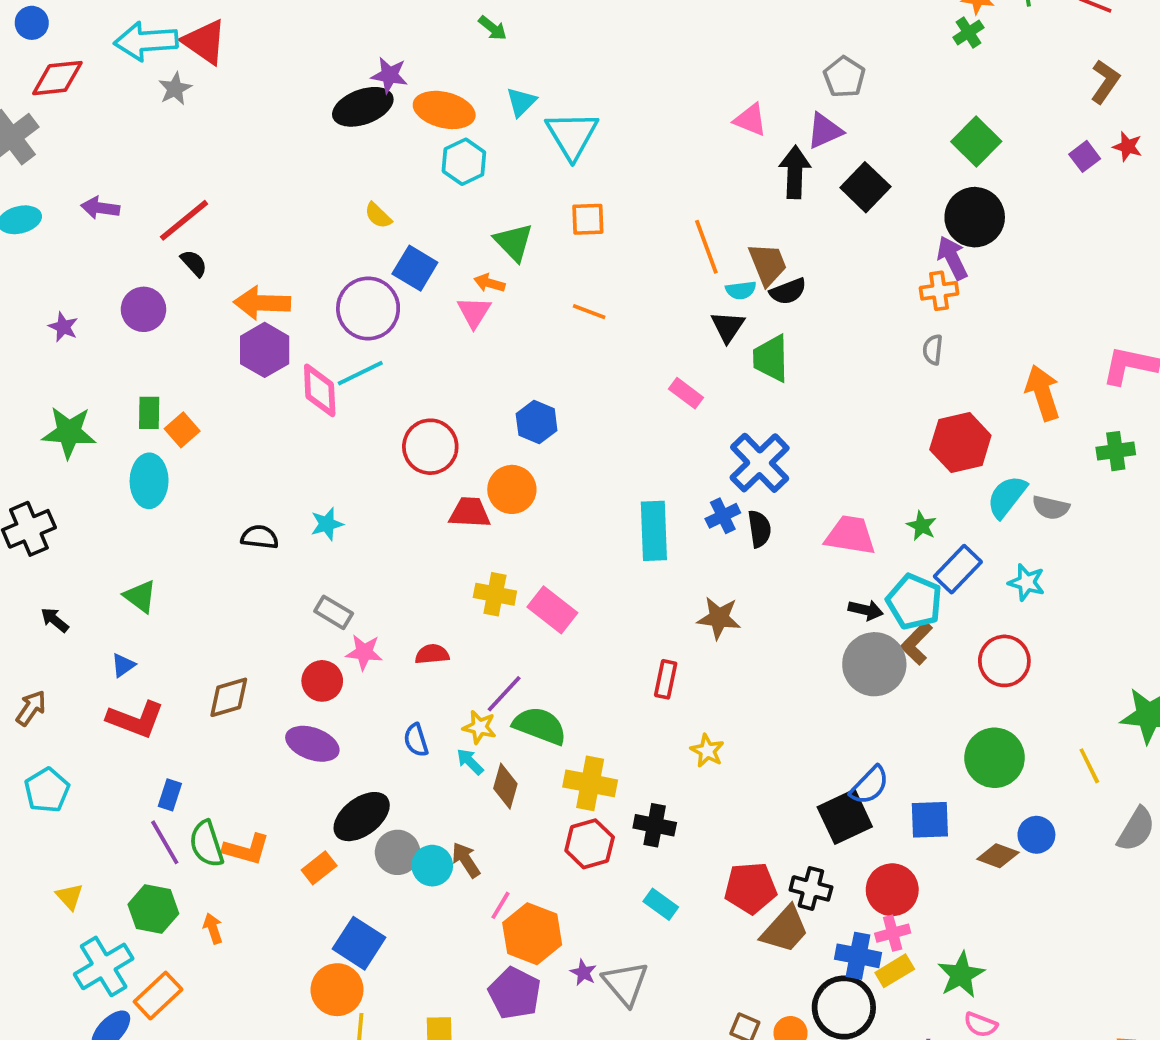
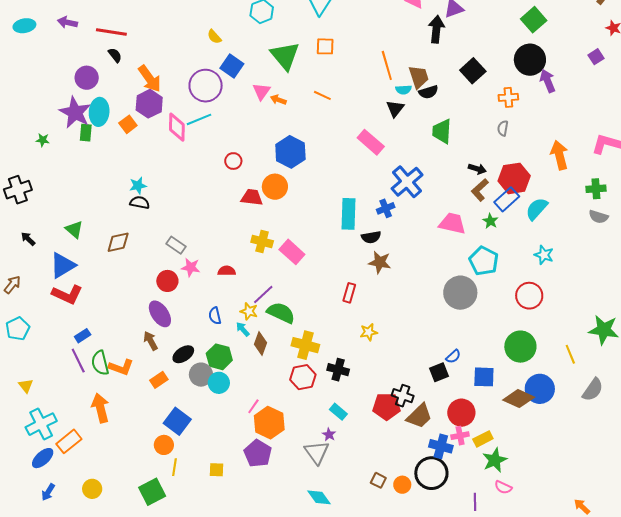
purple square: (1085, 156) -> (596, 57), moved
black square: (865, 187) -> (473, 71), moved
red line: (184, 220) -> (111, 32), turned 44
green triangle: (514, 242) -> (285, 56), size x1.4
purple arrow: (952, 258) -> (548, 81), moved
orange arrow: (489, 283) -> (278, 100), moved
orange arrow: (262, 303) -> (150, 79), turned -132
purple star: (63, 327) -> (75, 113), moved, size x2.0
green trapezoid: (771, 358) -> (442, 131), moved
pink rectangle: (686, 393) -> (371, 142), size x1.5
blue hexagon: (537, 422) -> (290, 152), size x1.4
orange square: (182, 430) -> (128, 124), moved
green star: (69, 432) -> (43, 140), size x0.5
red circle: (430, 447) -> (233, 161), size x0.6
cyan ellipse: (149, 481) -> (99, 112), moved
gray semicircle: (1051, 507) -> (598, 217), moved
cyan star: (327, 524) -> (138, 186), moved
black semicircle: (759, 529) -> (371, 237), moved, turned 84
blue rectangle: (958, 569) -> (507, 199), moved
black arrow: (866, 610) -> (477, 169), moved
brown L-shape: (917, 643) -> (480, 190), moved
blue triangle: (123, 665) -> (63, 265), size x2.0
brown diamond: (229, 697) -> (118, 242), moved
purple ellipse: (312, 744) -> (160, 314), turned 32
yellow star: (707, 751) -> (369, 332), turned 30
blue semicircle: (870, 785) -> (453, 356), size x0.7
blue rectangle: (170, 795) -> (83, 336), turned 35
black ellipse: (362, 817) -> (183, 354), size x0.7
black square: (845, 817) -> (439, 372), size x0.7
blue circle: (1036, 835) -> (540, 389), size x1.5
brown diamond: (998, 856) -> (519, 399), size x1.4
brown arrow: (466, 860) -> (150, 341), moved
black cross: (811, 888) -> (403, 396), moved
green hexagon: (153, 909) -> (219, 357), moved
orange arrow: (213, 928) -> (100, 408), size x1.8
brown trapezoid: (785, 930) -> (419, 416), moved
yellow rectangle: (895, 971) -> (483, 439), moved
purple star: (583, 973) -> (329, 435), moved
orange circle: (337, 990) -> (164, 445), size x0.7

